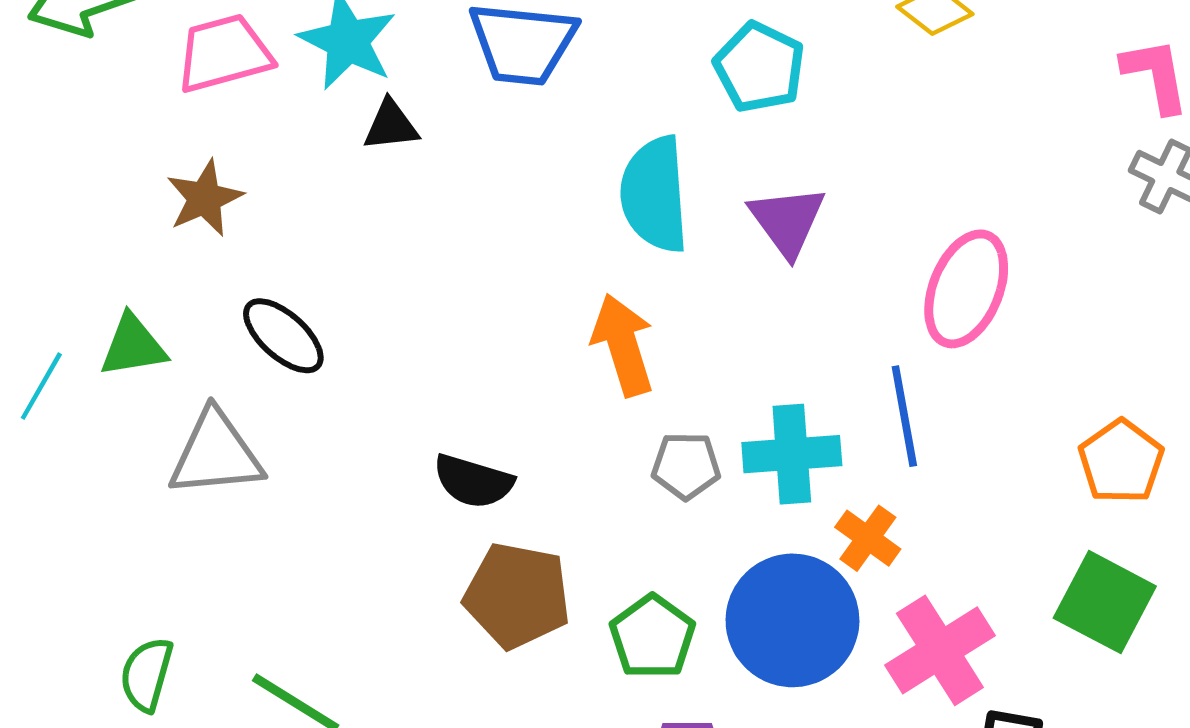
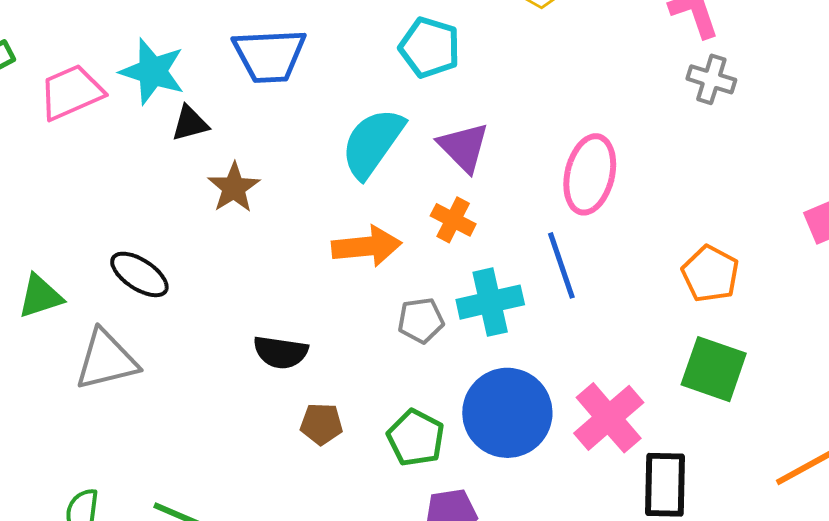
cyan semicircle: (654, 195) -> (372, 143), turned 48
brown star: (205, 198) -> (234, 188), moved
orange arrow: (623, 345) -> (367, 246), turned 110
orange cross: (868, 538) -> (453, 220), moved
brown pentagon: (517, 595) -> (321, 424), size x0.6

